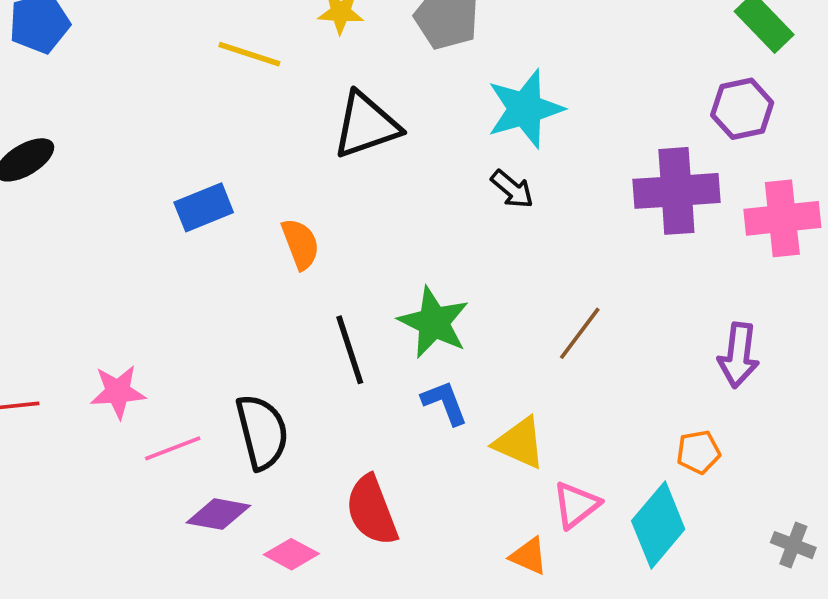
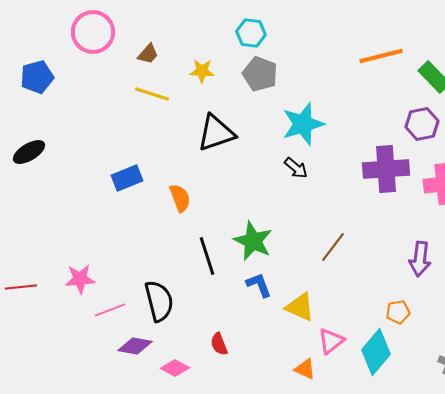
red semicircle: (372, 510) -> (219, 344), size x0.6

